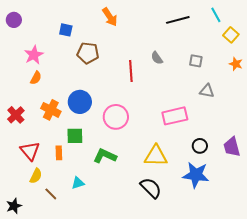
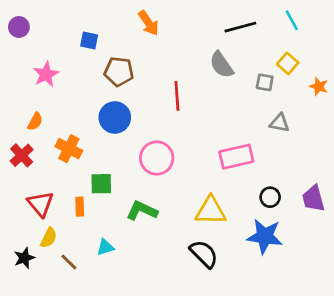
yellow square: (231, 35) -> (288, 63), moved
gray semicircle: (157, 58) -> (221, 65), moved, size x1.5
orange semicircle: (36, 78) -> (35, 122), moved
blue circle: (80, 102) -> (115, 117), moved
black star: (14, 206) -> (24, 258), moved

